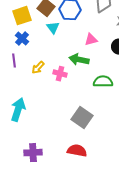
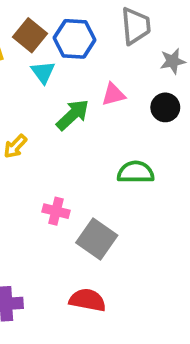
green arrow: (79, 60) -> (73, 115), moved, turned 126
pink cross: (60, 74) -> (56, 211), moved

